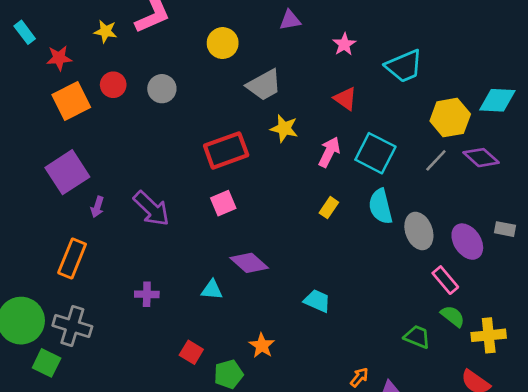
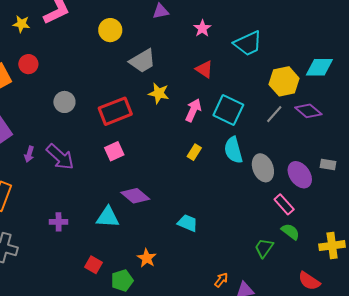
gray circle: (162, 89) -> (64, 102), moved
purple arrow: (97, 207) -> (29, 154), moved
cyan triangle: (212, 290) -> (108, 217), size x1.4
yellow cross: (489, 335) -> (332, 246), moved
green trapezoid: (417, 337) -> (264, 248), turned -75

